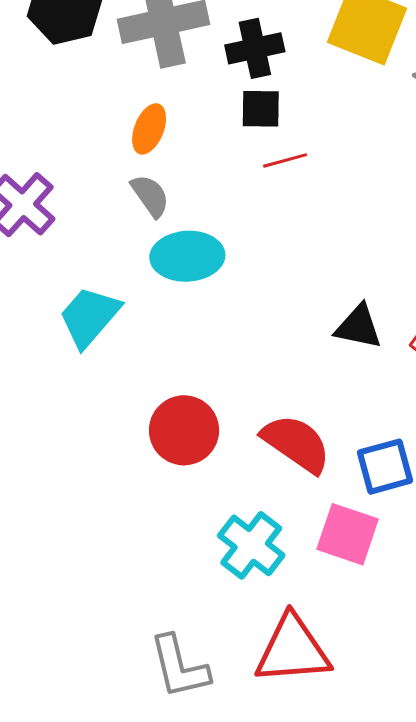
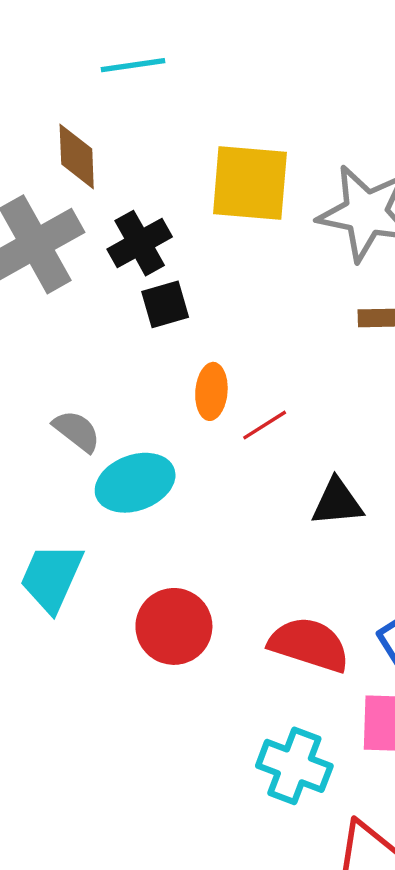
orange ellipse: (149, 129) -> (211, 391), moved
red line: (285, 160) -> (265, 425), moved
red circle: (184, 430) -> (174, 626), moved

